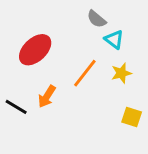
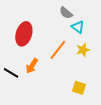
red ellipse: (35, 50) -> (24, 34), turned -30
yellow square: (132, 117) -> (79, 88), moved

